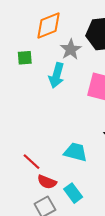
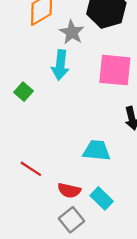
green square: (25, 58) -> (23, 92), moved, turned -35
red line: (32, 162) -> (31, 169), moved

